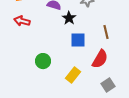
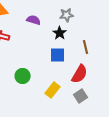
black star: (69, 18) -> (60, 33), moved
gray square: (108, 85) -> (81, 96), moved

